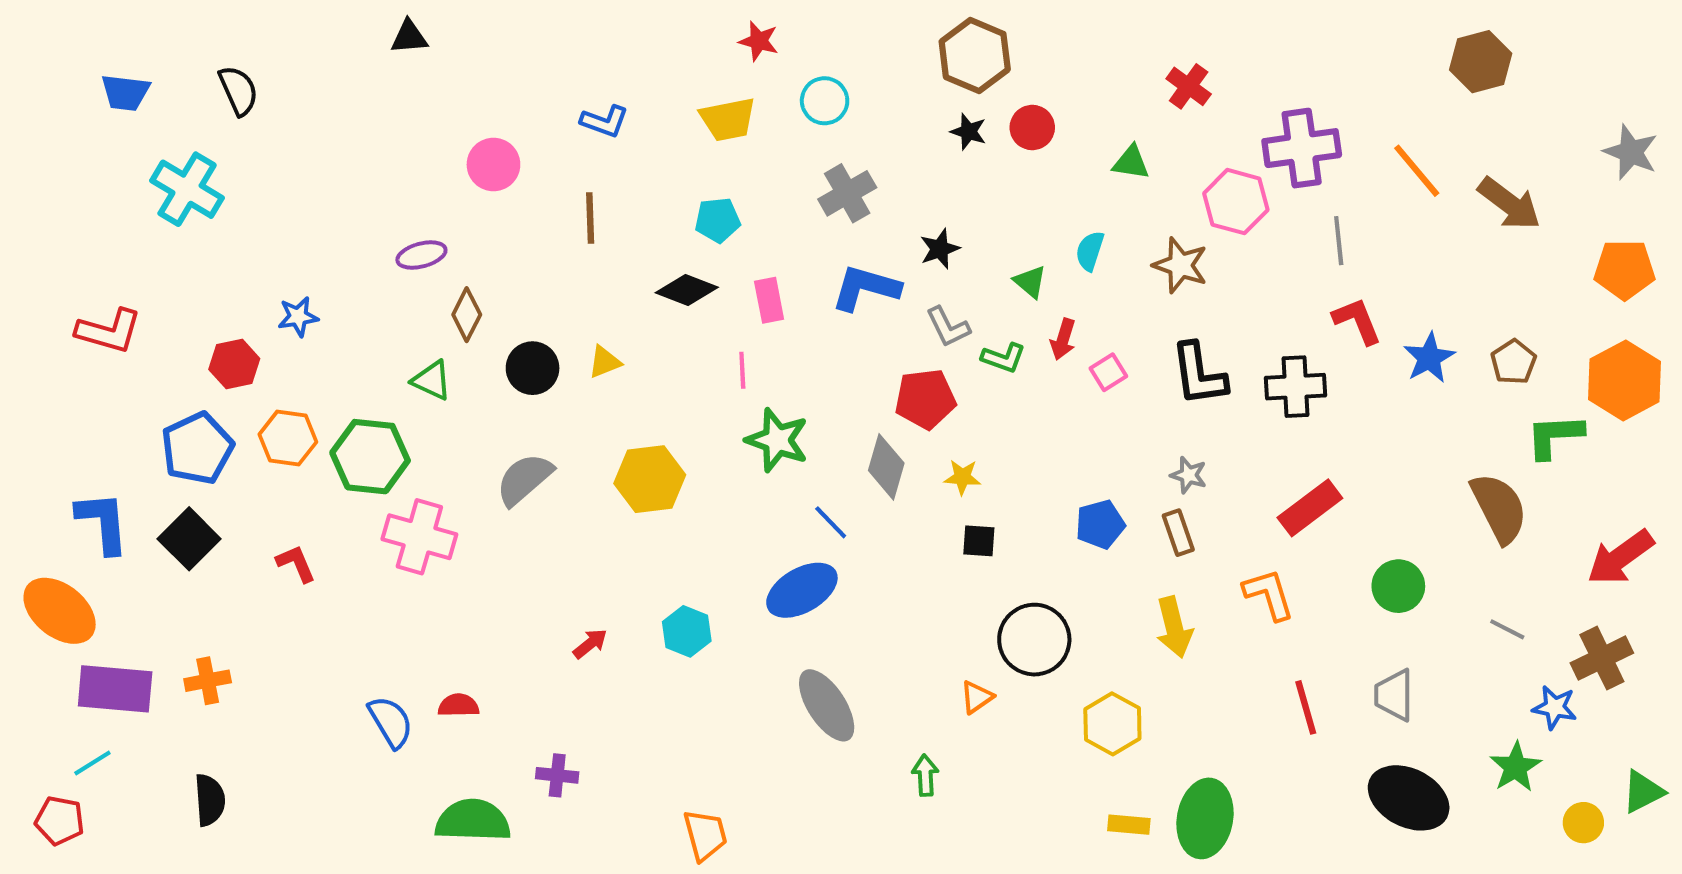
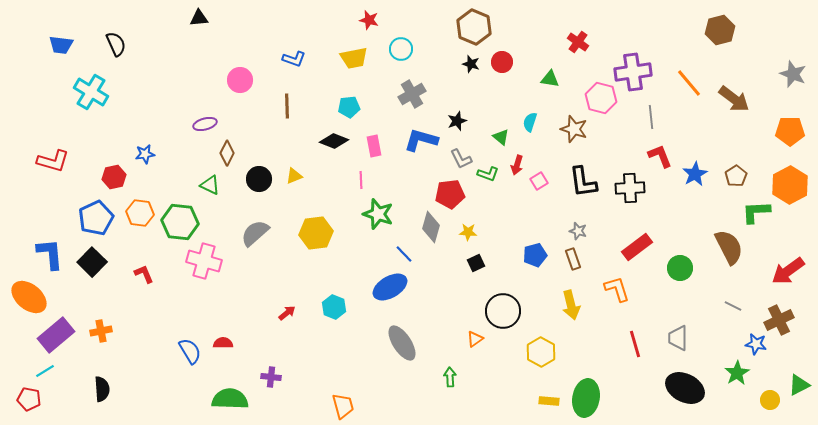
black square: (979, 541) -> (476, 263), turned -30
green circle: (1398, 586) -> (680, 268), moved
purple rectangle: (115, 689) -> (56, 335), turned -45

